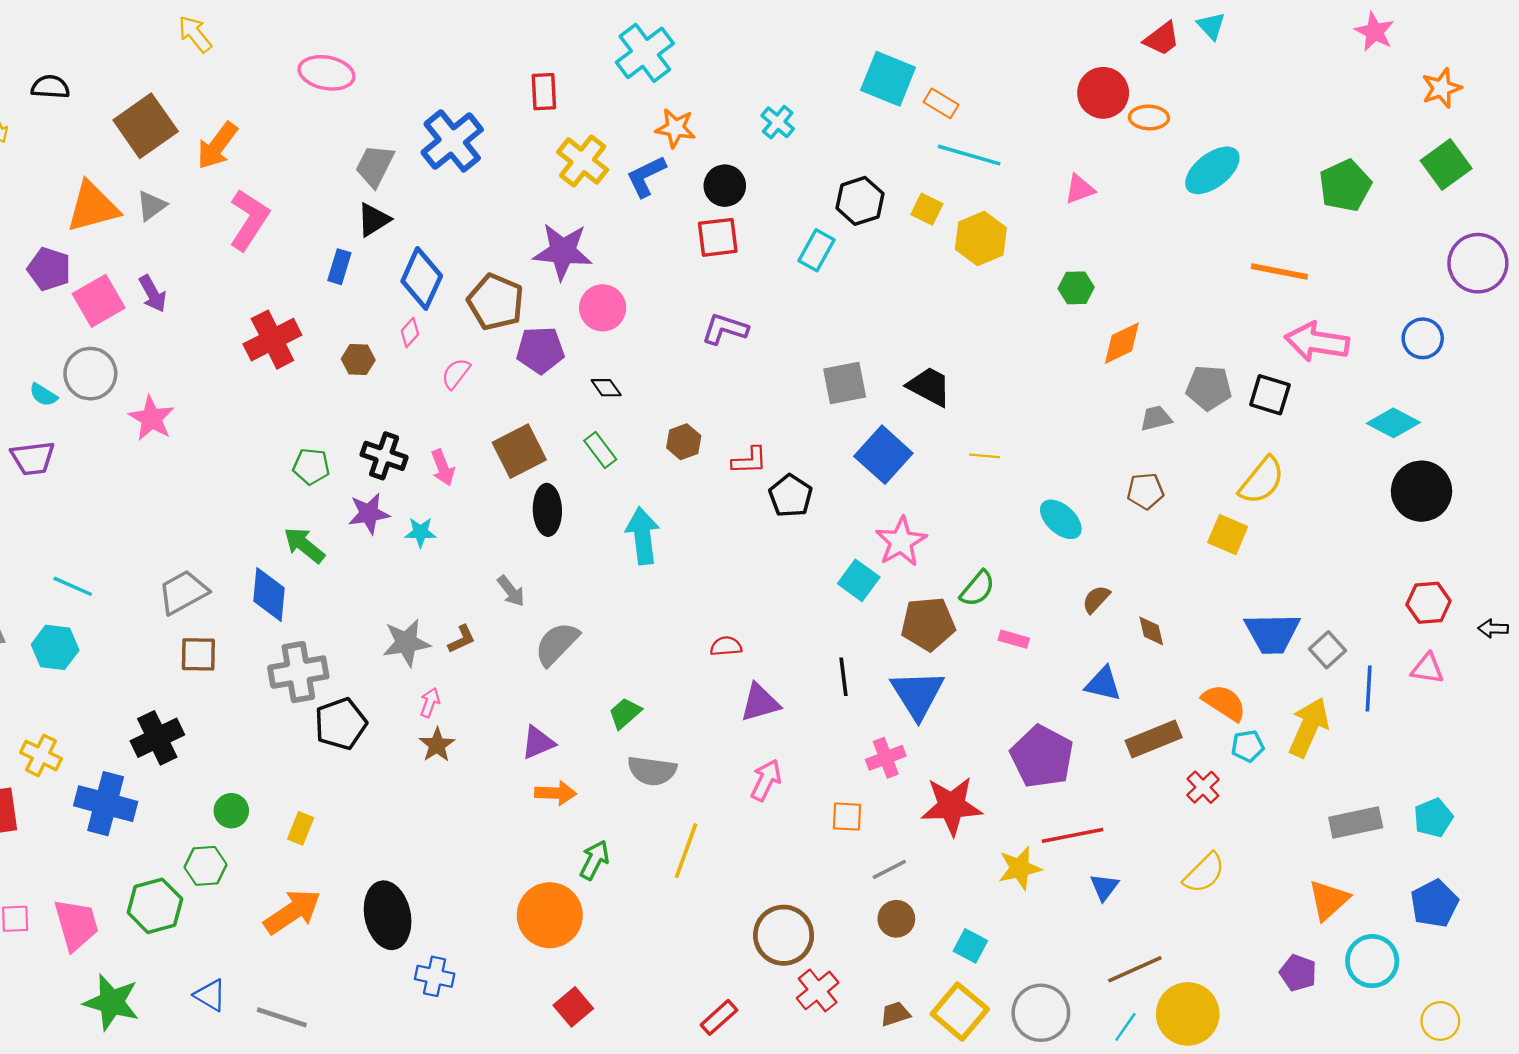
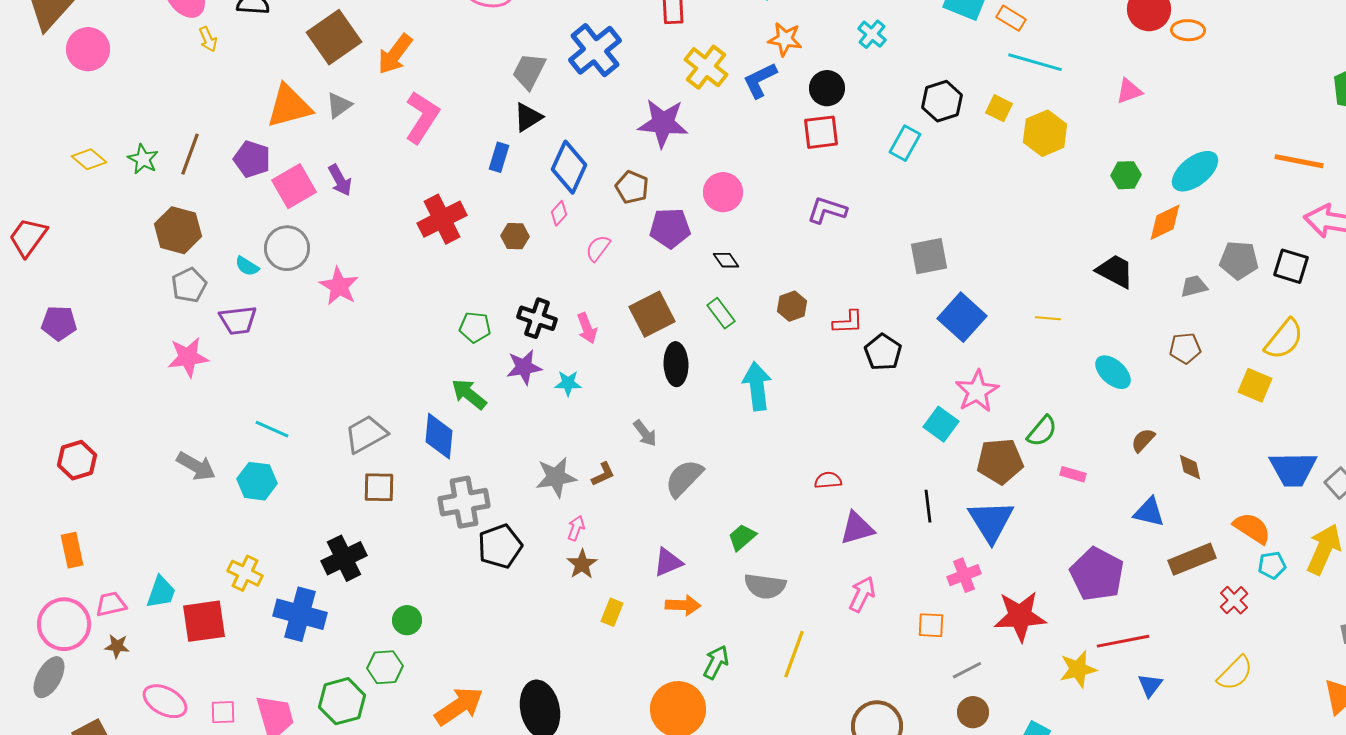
cyan ellipse: (1212, 170) -> (1195, 171), moved
purple star: (563, 251) -> (663, 123), moved
brown pentagon: (496, 302) -> (632, 187), size x0.7
black trapezoid: (929, 387) -> (1115, 271), moved
yellow rectangle: (301, 828) -> (612, 612), moved

